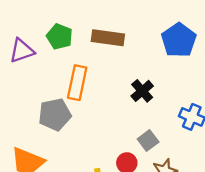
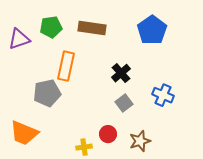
green pentagon: (60, 37) -> (51, 27), turned -30
gray square: (148, 141) -> (124, 103), moved

